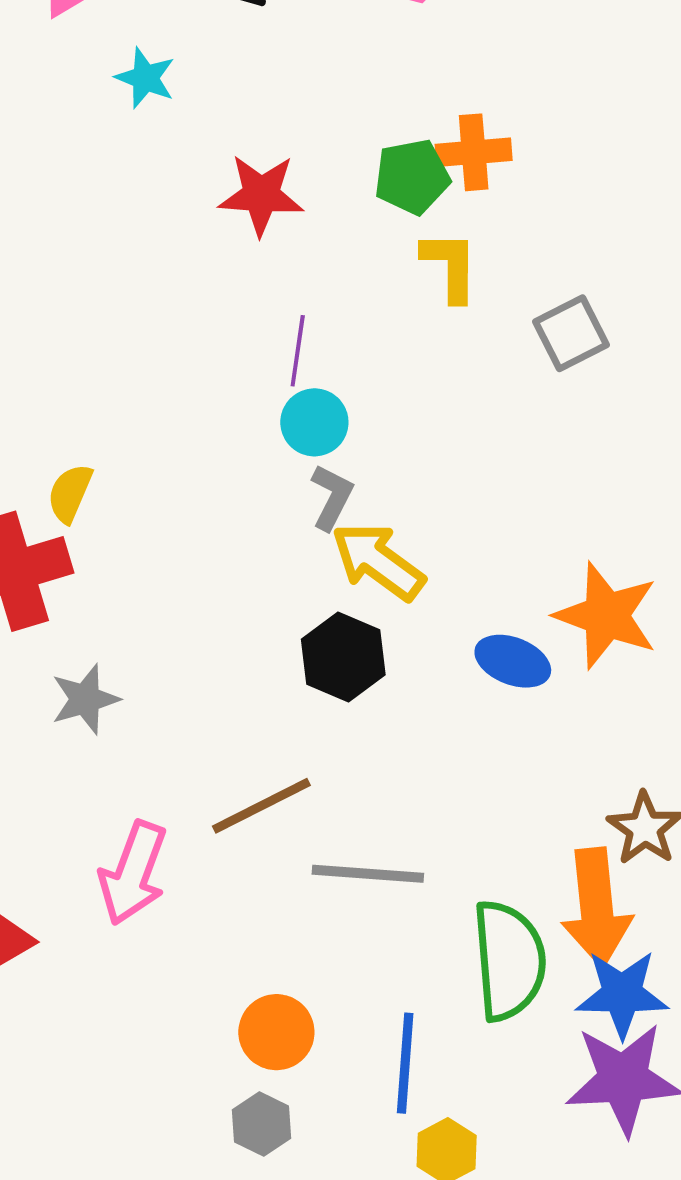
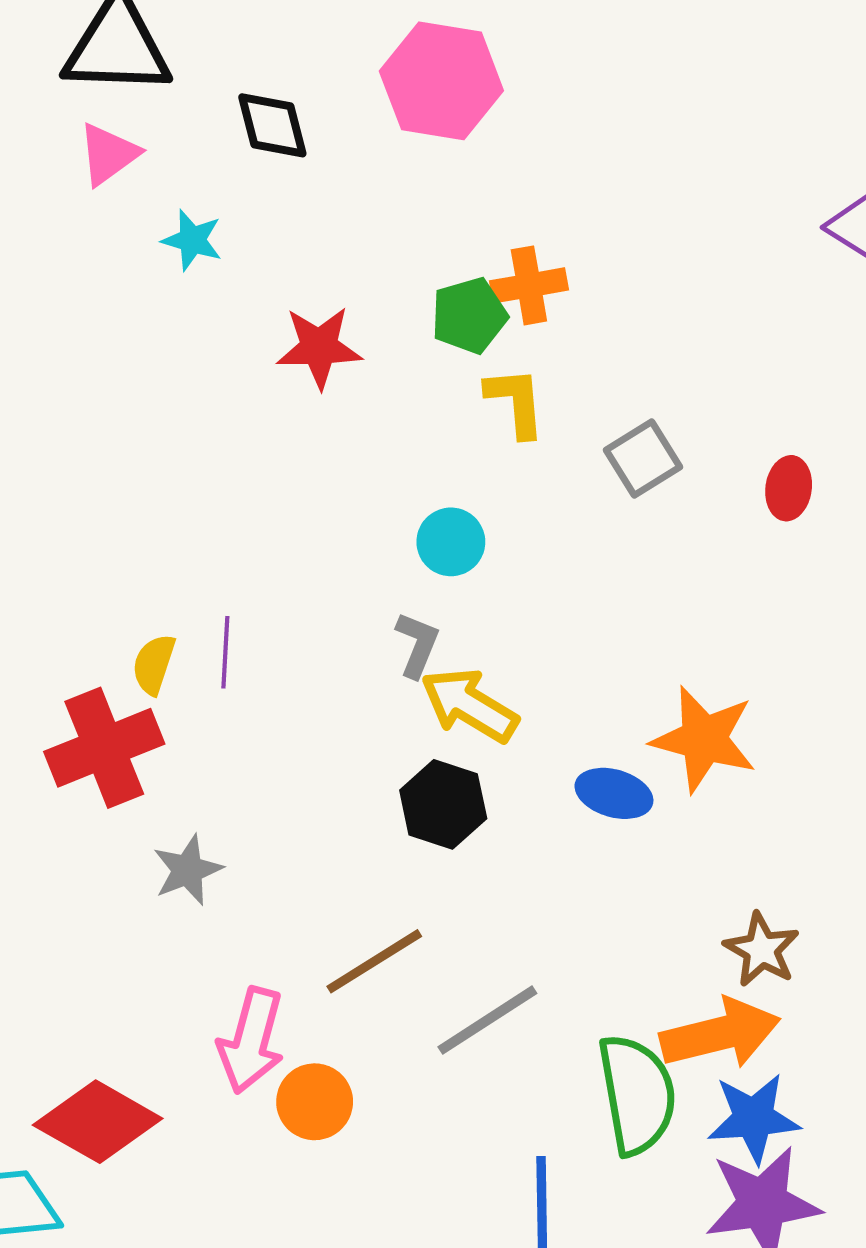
purple line: (298, 351) -> (225, 652), moved
cyan circle: (314, 422) -> (451, 542), moved
gray line: (368, 874) -> (487, 1020), turned -32
orange arrow: (596, 908) -> (720, 1034), turned -93
orange circle: (276, 1032) -> (315, 1102), moved

